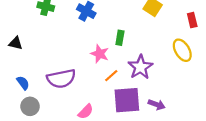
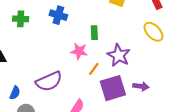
blue semicircle: (23, 83) -> (15, 93), turned 72

